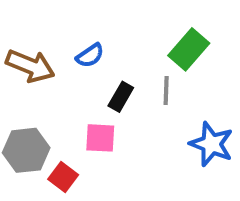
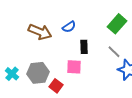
gray line: (166, 91) -> (114, 52), moved, turned -48
black rectangle: (121, 97) -> (84, 47), turned -32

